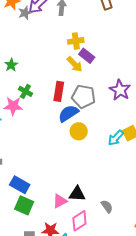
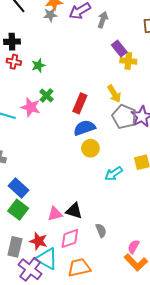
gray star: (25, 13) -> (50, 15), moved
yellow cross: (76, 41) -> (128, 61), moved
purple rectangle: (87, 56) -> (119, 49), moved
yellow arrow: (75, 64) -> (114, 94), moved
gray pentagon: (84, 96) -> (124, 117), moved
cyan arrow: (116, 138) -> (114, 174), moved

